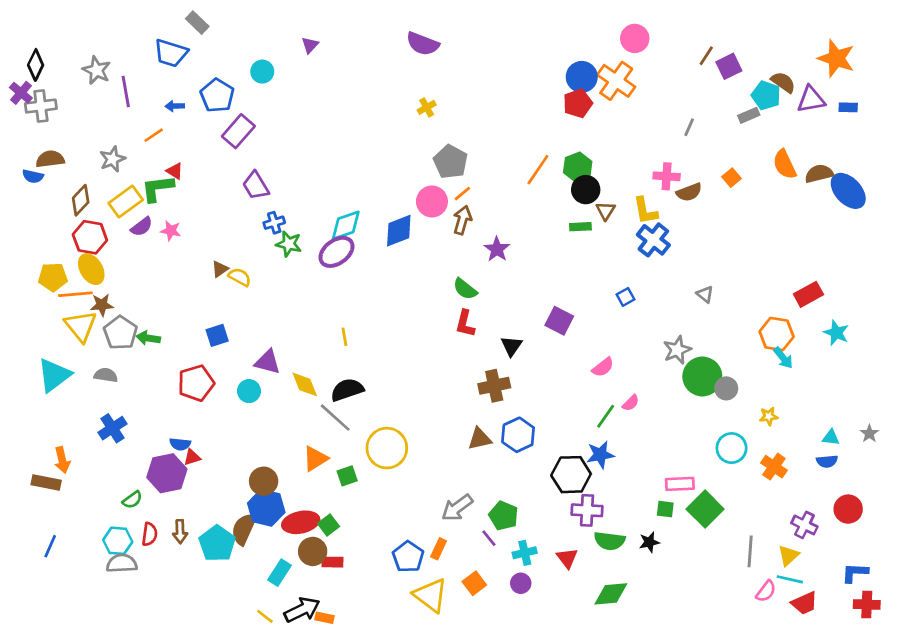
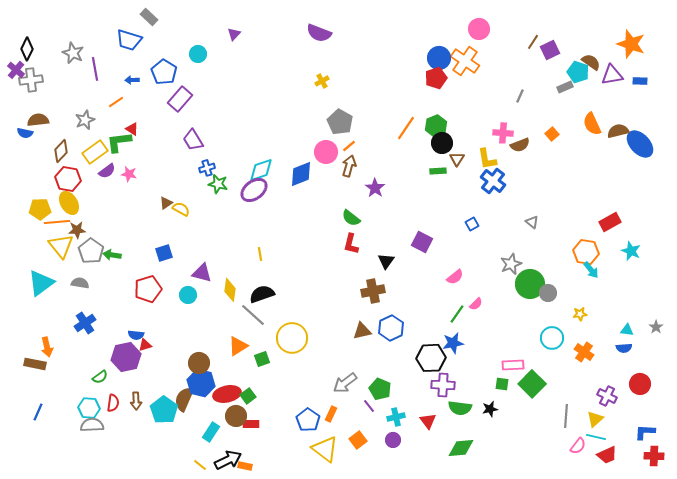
yellow diamond: (305, 384) -> (230, 290), turned 30

